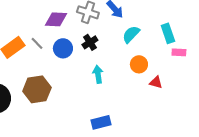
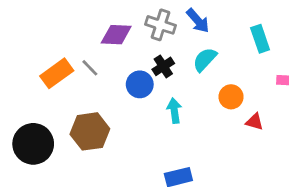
cyan rectangle: (168, 33) -> (260, 39), moved
cyan semicircle: (131, 34) -> (205, 59), moved
blue circle: (63, 48) -> (140, 84), moved

